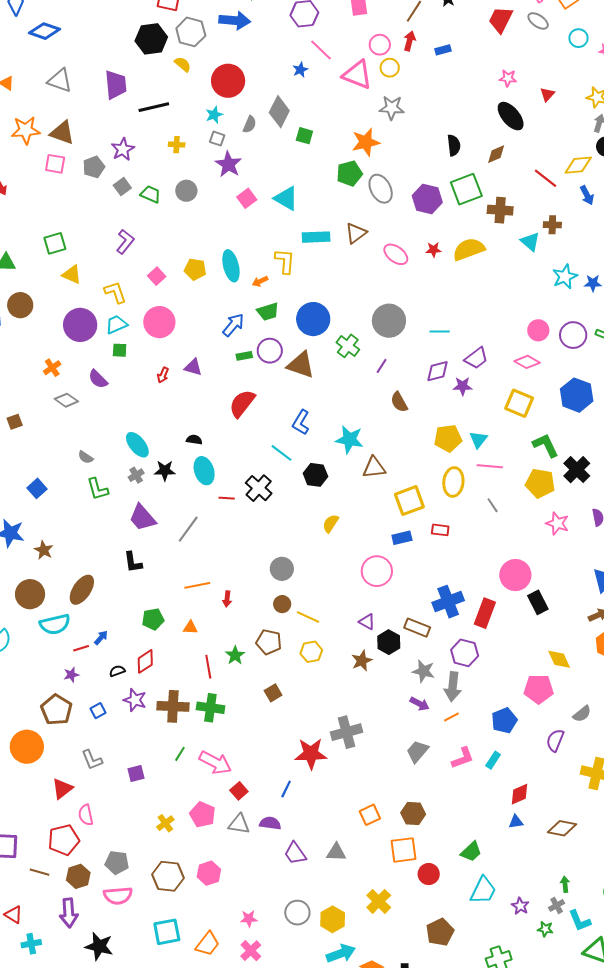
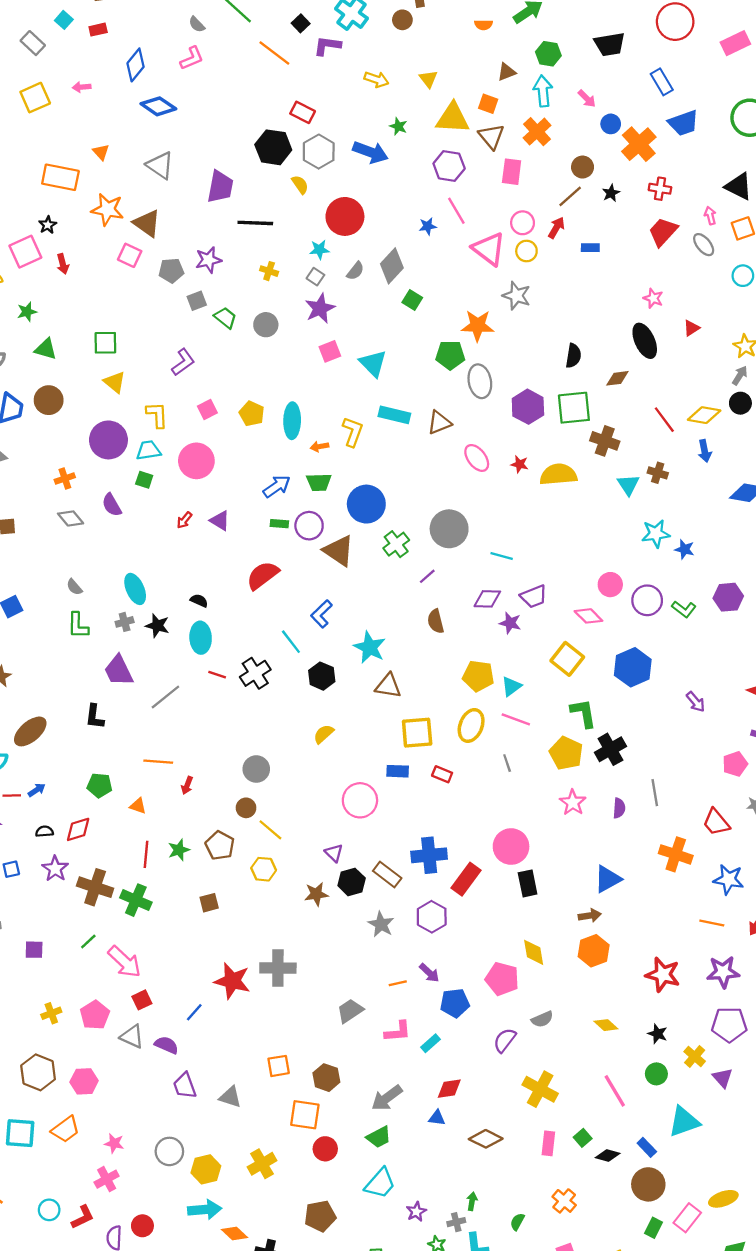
gray arrow: (453, 687) -> (387, 1098), moved, turned 32
purple arrow: (420, 704) -> (429, 973), moved
orange trapezoid: (208, 944) -> (65, 1129), moved

